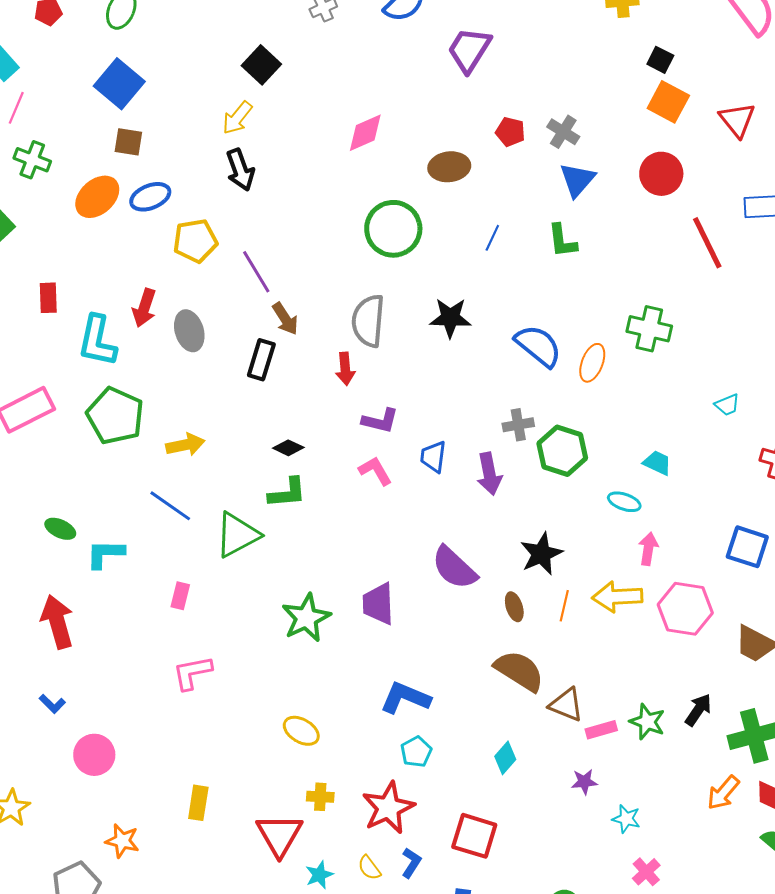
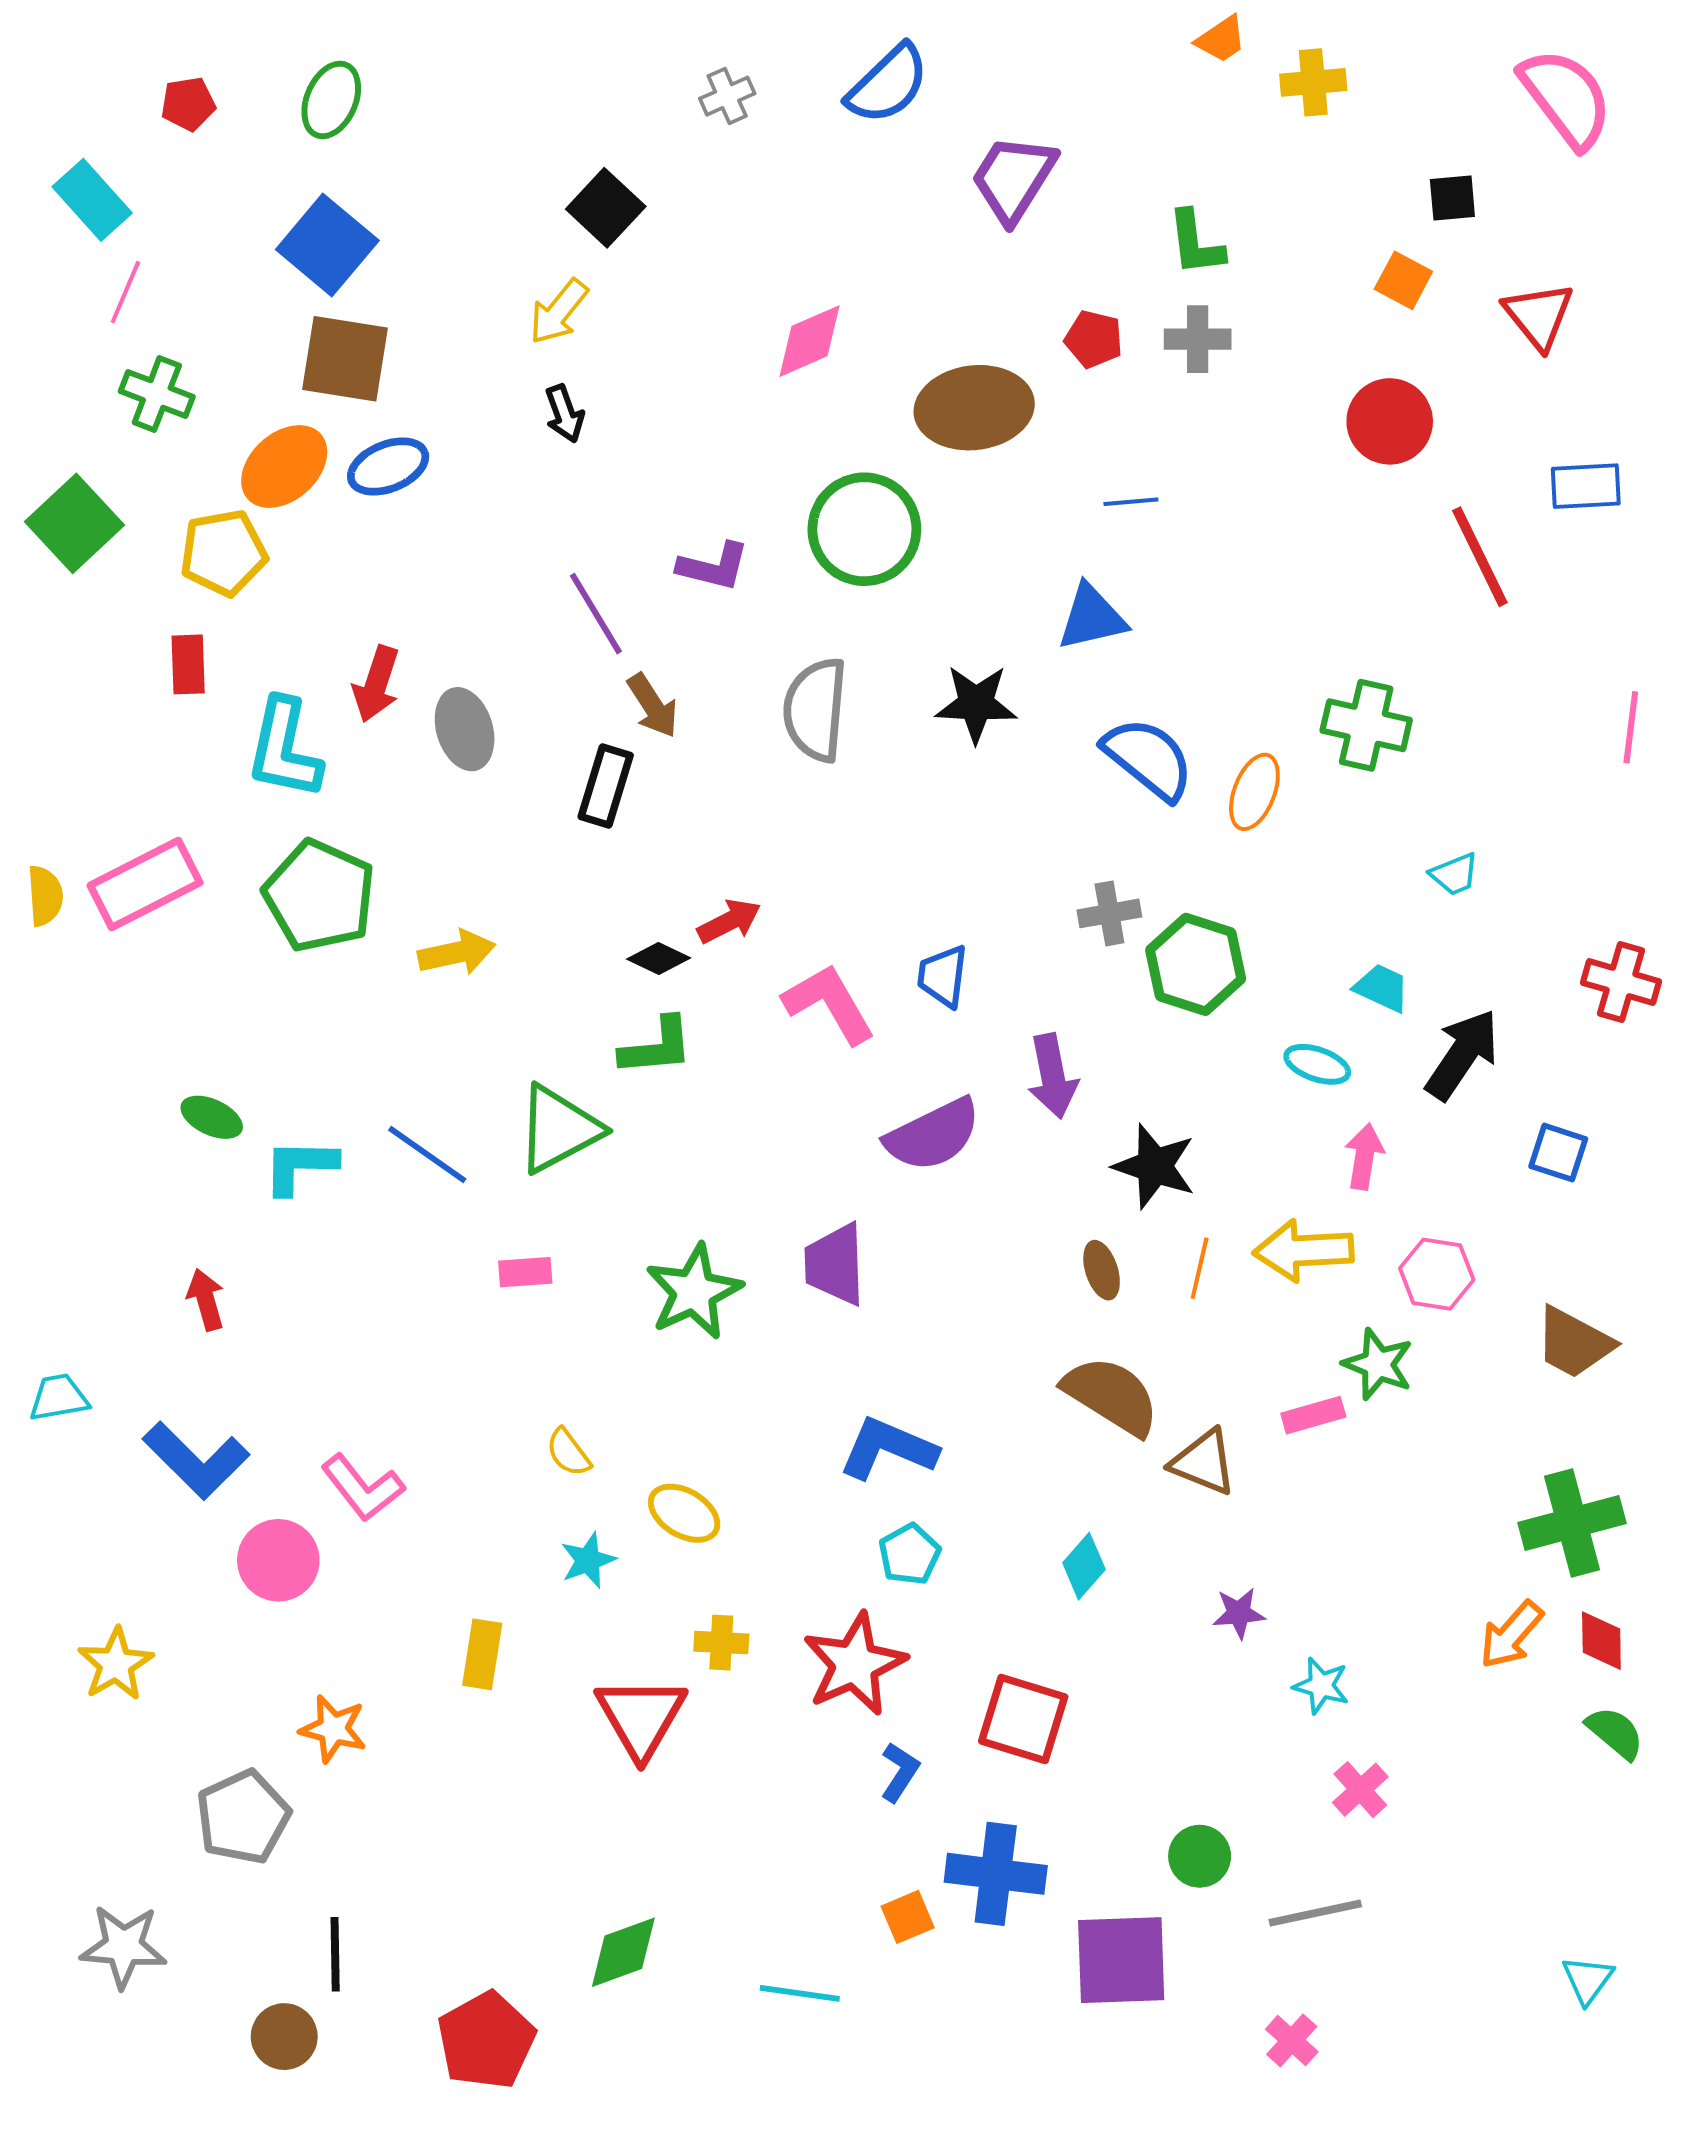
black square: (660, 60) -> (1452, 198), moved, turned -32
orange square: (668, 102) -> (1403, 280), size x0.7
gray cross: (563, 132) -> (1198, 339), turned -32
brown square: (128, 142) -> (345, 359), size x1.6
brown ellipse: (449, 167) -> (974, 408), size x1.4
black arrow: (240, 170) -> (564, 414), size x0.7
blue triangle: (577, 180) -> (1092, 617), moved, turned 36
blue line: (492, 238) -> (1131, 502), moved, turned 60
yellow pentagon: (195, 241) -> (223, 553), moved
green L-shape: (562, 241) -> (1196, 243), moved
red arrow: (345, 369) -> (729, 921), moved, turned -112
cyan trapezoid: (727, 405) -> (1454, 874), moved
purple L-shape: (380, 421) -> (713, 566), moved
pink L-shape: (375, 471) -> (829, 1004), size x1.4
purple arrow: (489, 474) -> (1053, 1076), moved
blue line: (170, 506) -> (427, 1155), moved
blue square: (747, 547) -> (1558, 1153), size x0.7
black star: (541, 554) -> (1154, 1166), turned -30
purple semicircle: (454, 568) -> (933, 1135), moved, turned -69
pink rectangle: (180, 596) -> (525, 1272), moved, turned 72
pink hexagon: (685, 609) -> (1437, 1274), size x0.7
red arrow: (57, 622) -> (206, 1300), size x0.6
pink L-shape: (192, 673) -> (363, 1488), moved, turned -117
blue L-shape: (52, 704) -> (196, 1460), size x2.0
black arrow: (698, 710) -> (1462, 1055), moved, size x1.4
green star: (647, 722) -> (1378, 1364), moved
pink rectangle: (601, 730) -> (1313, 1415), moved
yellow semicircle: (369, 868) -> (568, 1452), moved
cyan star: (319, 875) -> (588, 1560), moved

